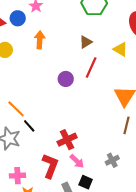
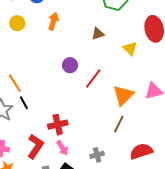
red line: (91, 67) -> (93, 79), moved

